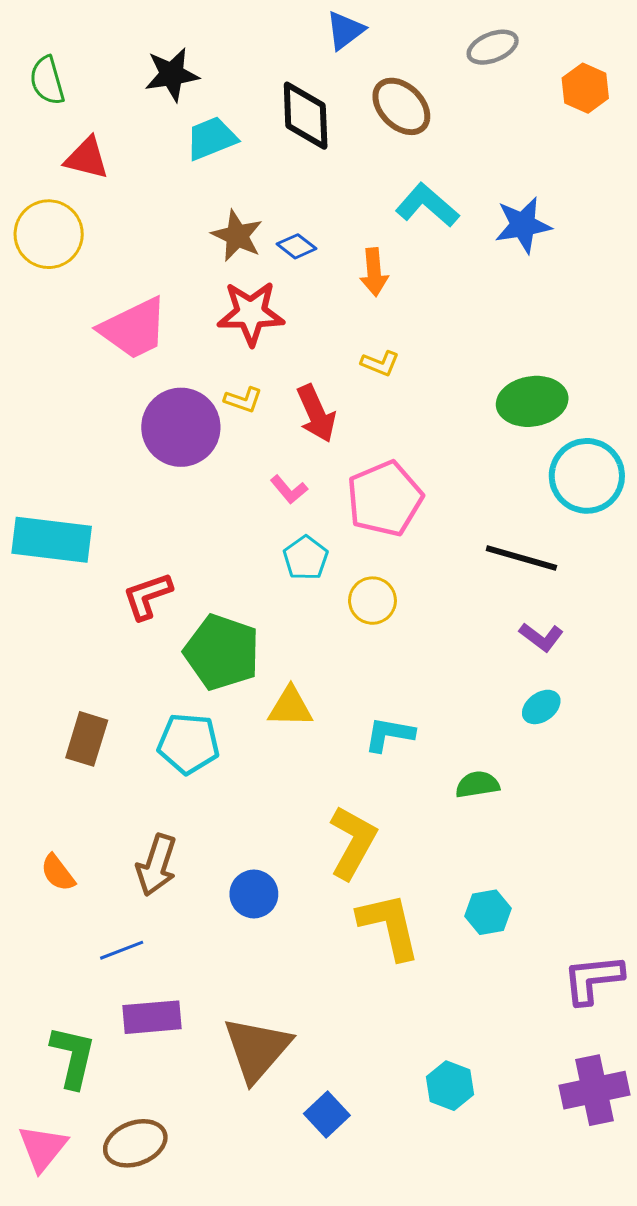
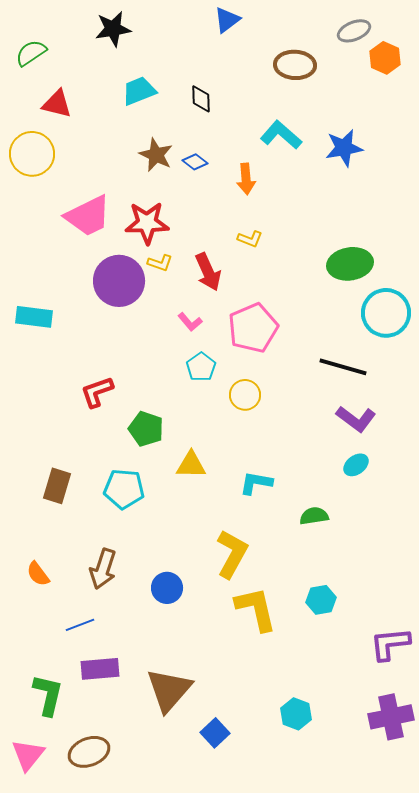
gray ellipse: (493, 47) -> (354, 31), moved
black star: (172, 74) -> (113, 29), moved
green semicircle: (47, 81) -> (31, 53), turned 72
brown ellipse: (401, 106) -> (295, 65), moved, turned -42
black diamond: (306, 116) -> (201, 99), moved, size x0.6
red star: (251, 313) -> (147, 223), moved
cyan rectangle: (52, 540) -> (34, 317), moved, size x0.7
purple L-shape: (541, 637) -> (356, 419), size x1.4
green pentagon: (222, 652) -> (146, 429), size x0.7

